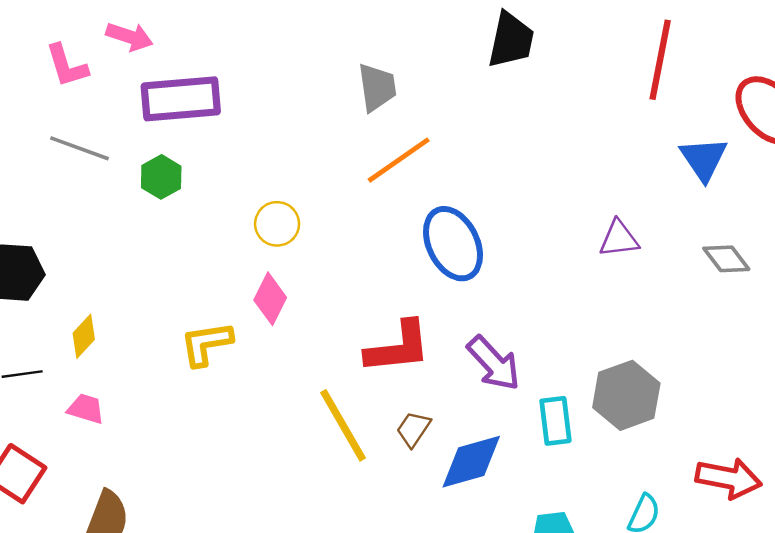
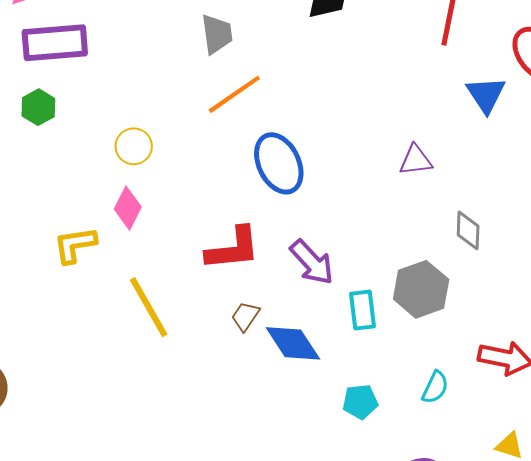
gray diamond: (726, 259) -> (468, 230), moved, turned 39
yellow line: (343, 425) -> (149, 307), moved
blue diamond: (471, 462) -> (293, 343), turned 72

